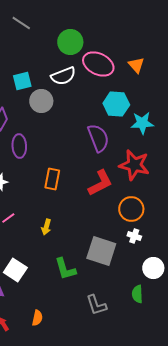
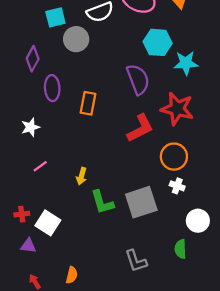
orange rectangle: (52, 179) -> (88, 103), moved
gray square: (101, 251) -> (141, 202), turned -36
green L-shape: (65, 269) -> (102, 202), moved

